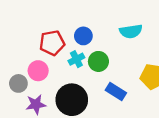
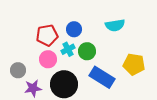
pink circle: (38, 71) -> (48, 59), moved
blue rectangle: (116, 92) -> (102, 77), size x1.4

